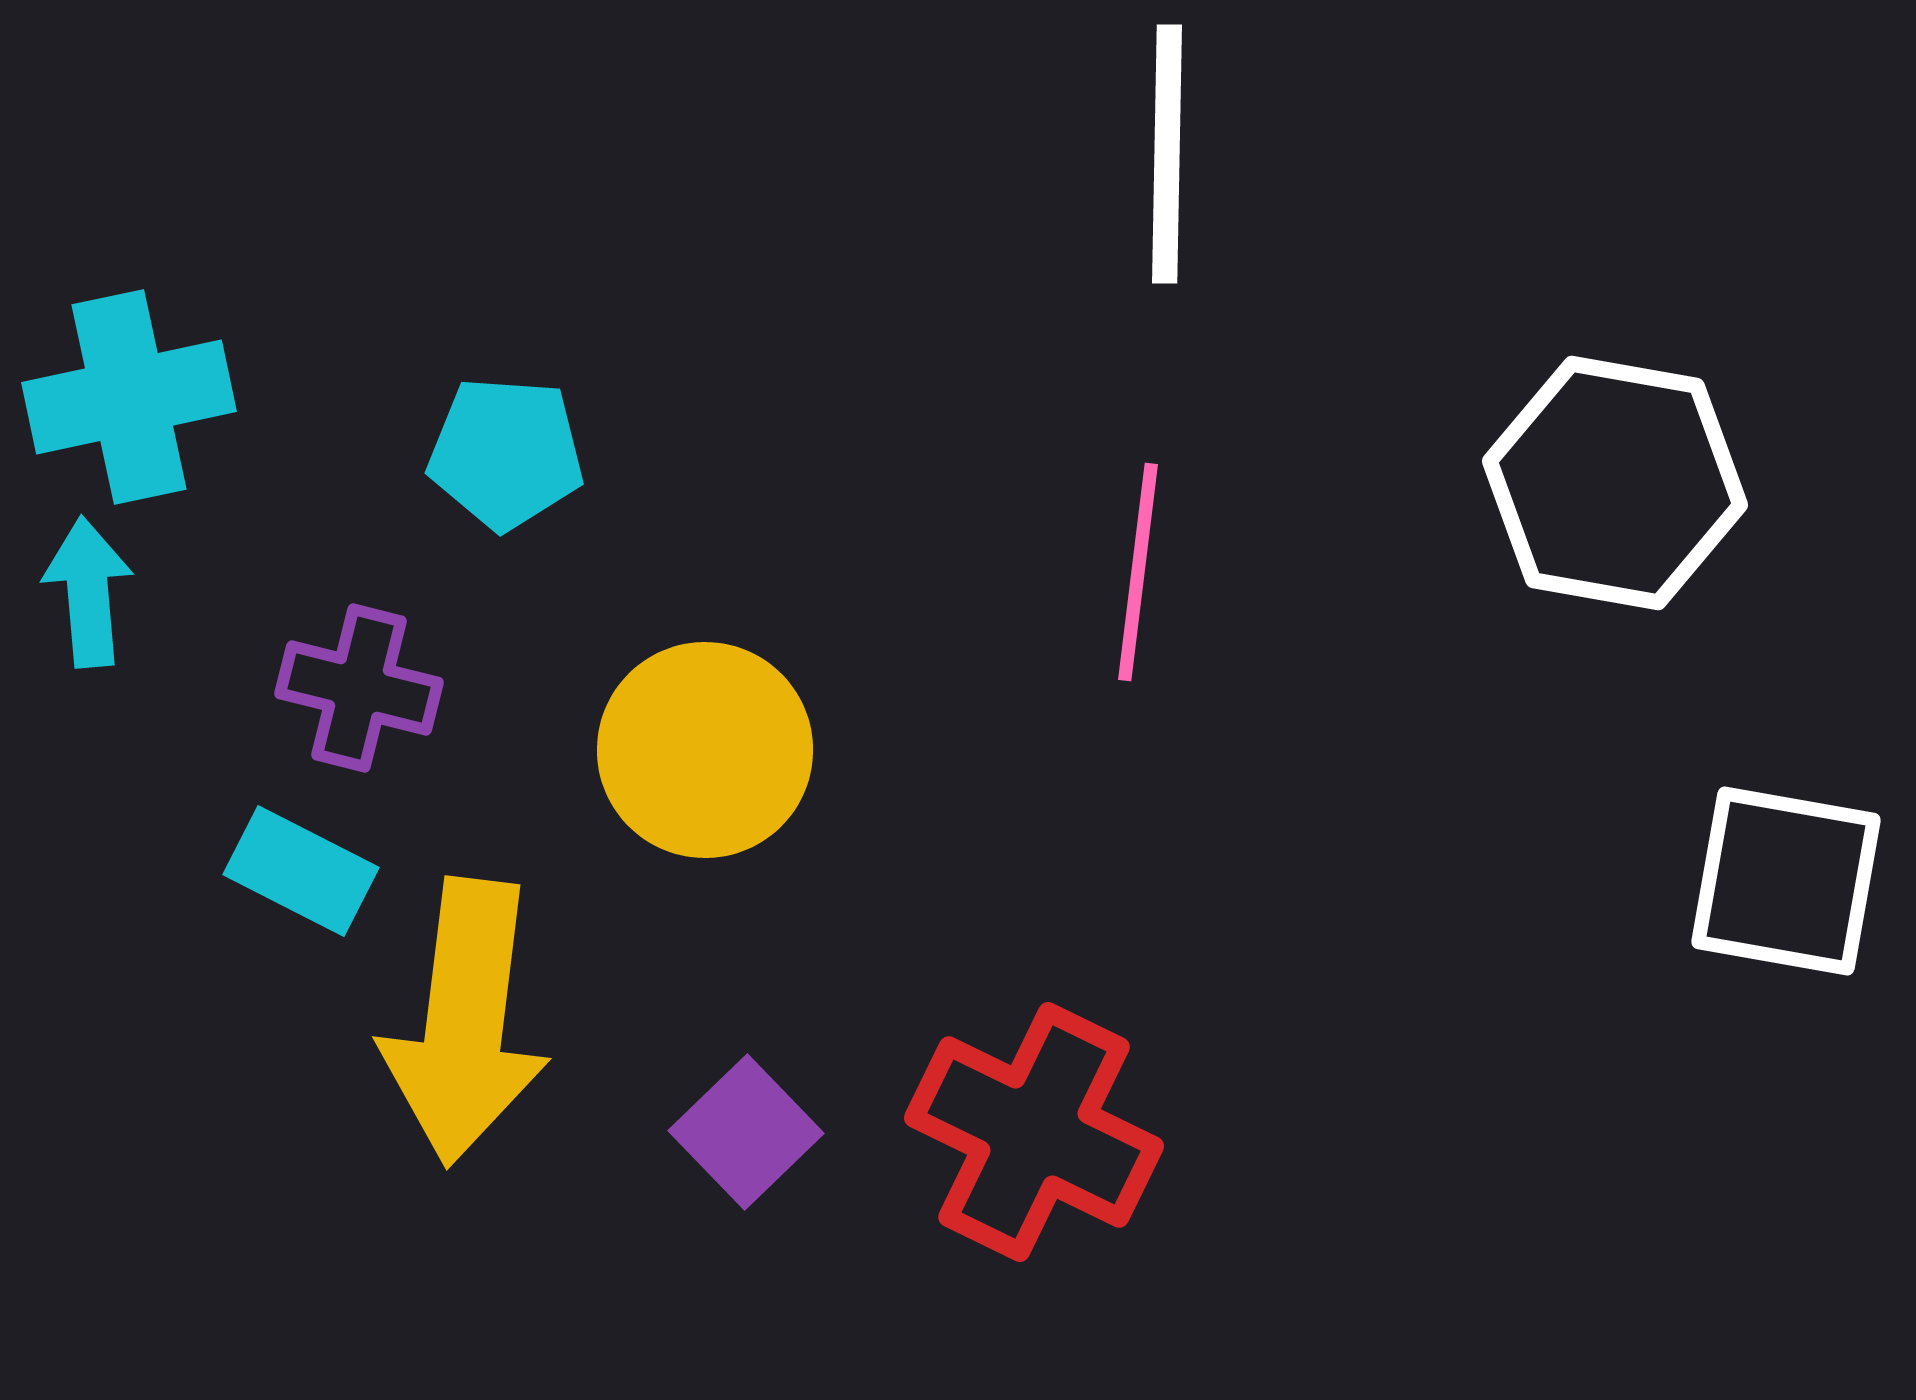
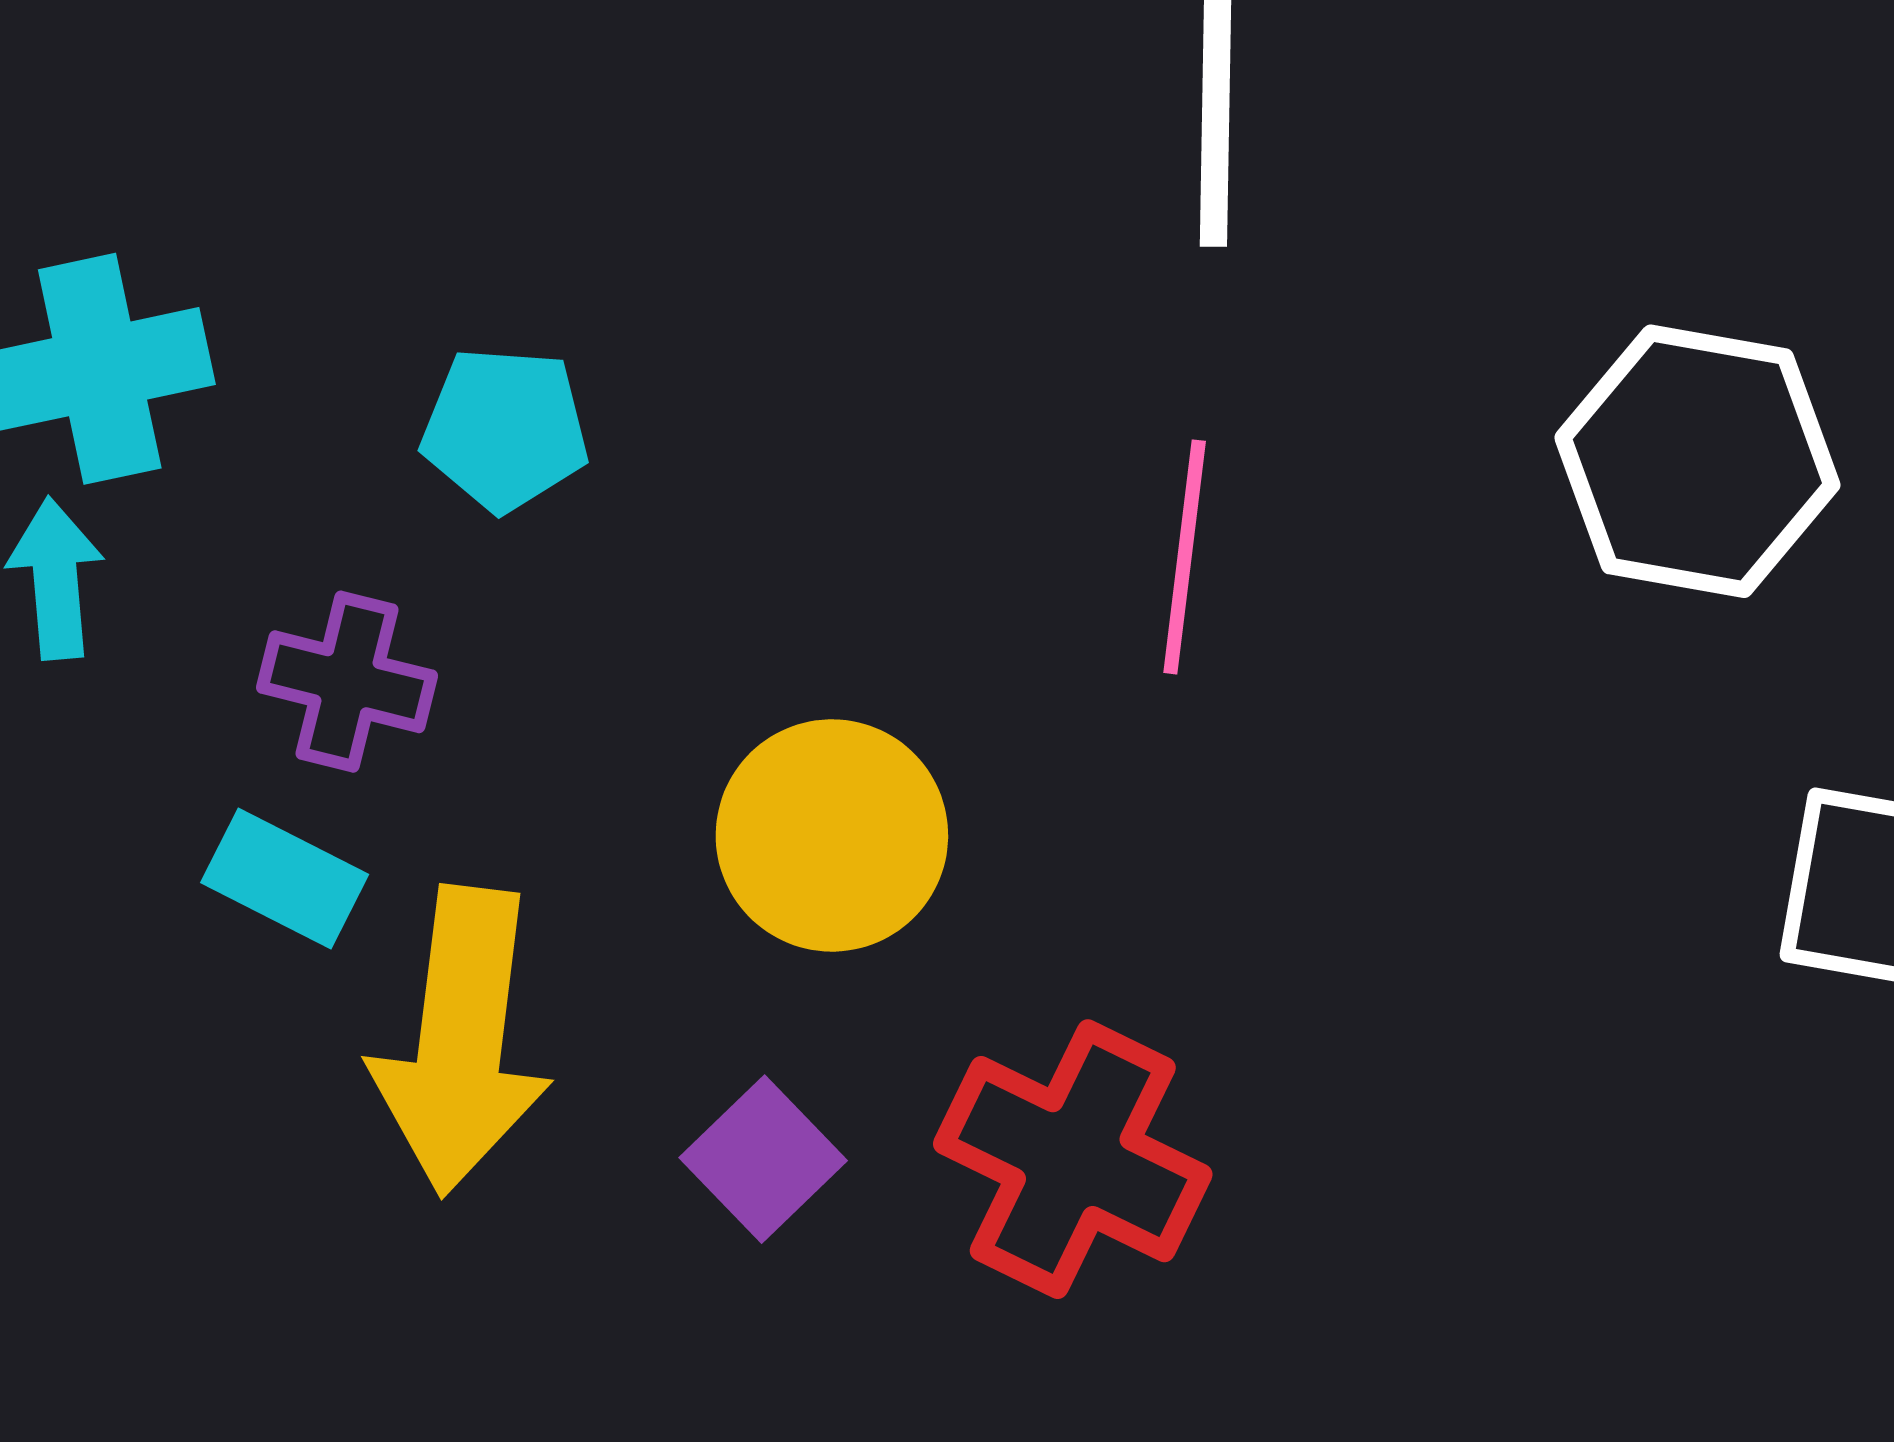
yellow circle: (705, 750) -> (832, 835), moved

